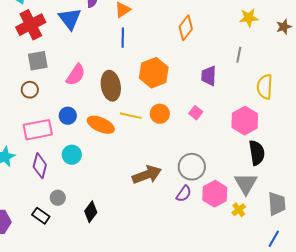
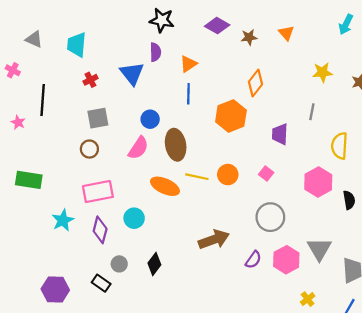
red cross: (31, 25) -> (90, 80), size x0.5
orange hexagon: (154, 73) -> (231, 116), moved
pink semicircle: (76, 75) -> (138, 148), moved
blue circle: (68, 116) -> (150, 119), moved
black semicircle: (257, 153) -> (349, 200), moved, size x0.7
gray circle: (192, 167) -> (270, 217), moved
yellow cross: (239, 210) -> (308, 299), moved
black diamond: (91, 212) -> (154, 264), moved

